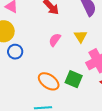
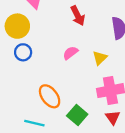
green square: (74, 79) -> (77, 115), moved

